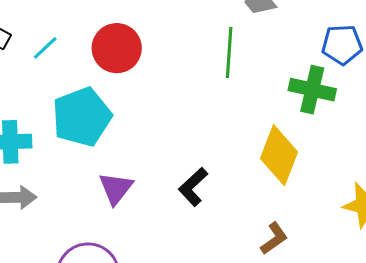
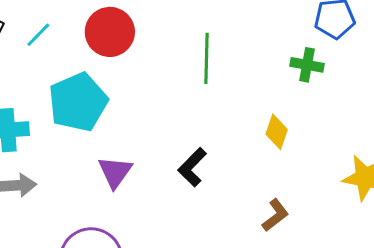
green line: (229, 52) -> (207, 58), moved
green cross: (312, 90) -> (307, 65), size x0.7
yellow diamond: (279, 155) -> (277, 132), size x0.6

